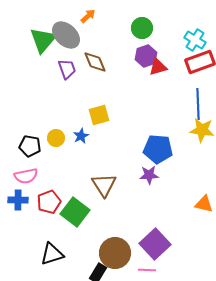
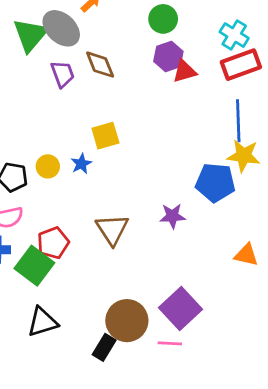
blue pentagon: (158, 149) -> (215, 183), moved
red pentagon: (49, 202) -> (53, 243), moved
green square: (75, 212) -> (34, 266), moved

